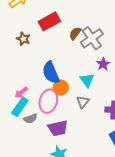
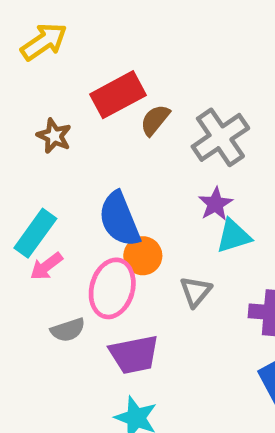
brown semicircle: (75, 33) -> (155, 120), moved
purple star: (103, 64) -> (215, 204), moved
cyan triangle: (87, 80) -> (234, 236), moved, turned 49
cyan rectangle: (20, 107) -> (35, 233), moved

